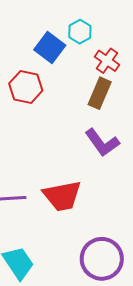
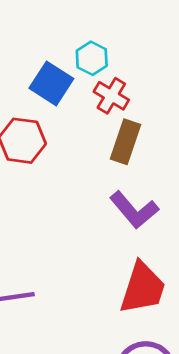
red cross: (107, 61) -> (111, 96), moved
red trapezoid: (62, 196) -> (143, 288), moved, turned -57

